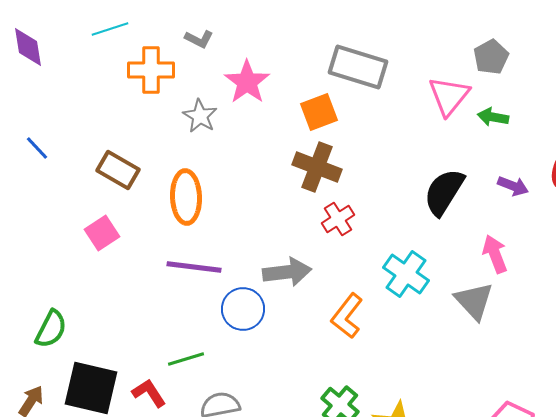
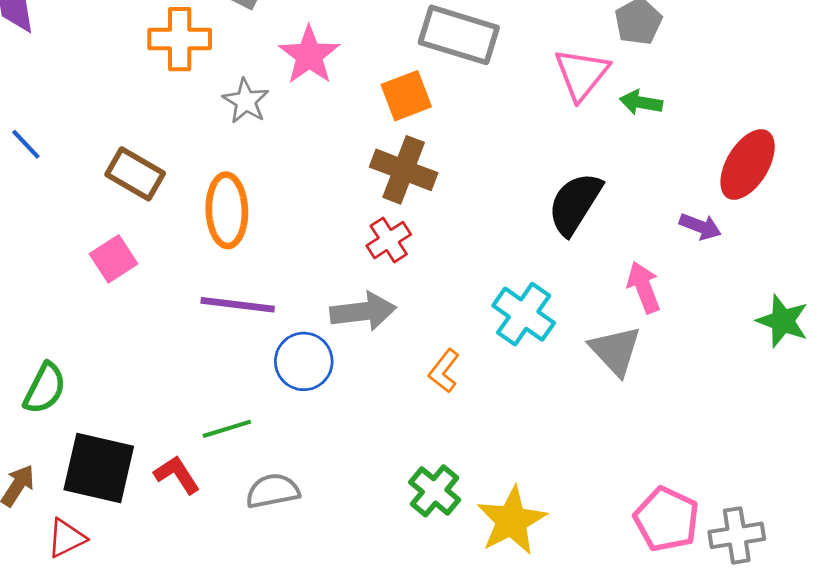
purple arrow: (513, 186) -> (700, 227), moved
red cross: (338, 219) -> (389, 240), moved
orange L-shape: (347, 316) -> (444, 371), size x0.7

